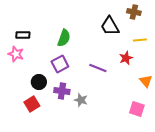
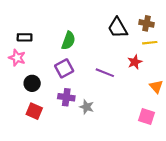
brown cross: (134, 12) -> (147, 23), moved
black circle: (39, 82) -> (32, 83), moved
red square: (32, 104) -> (34, 111), turned -35

